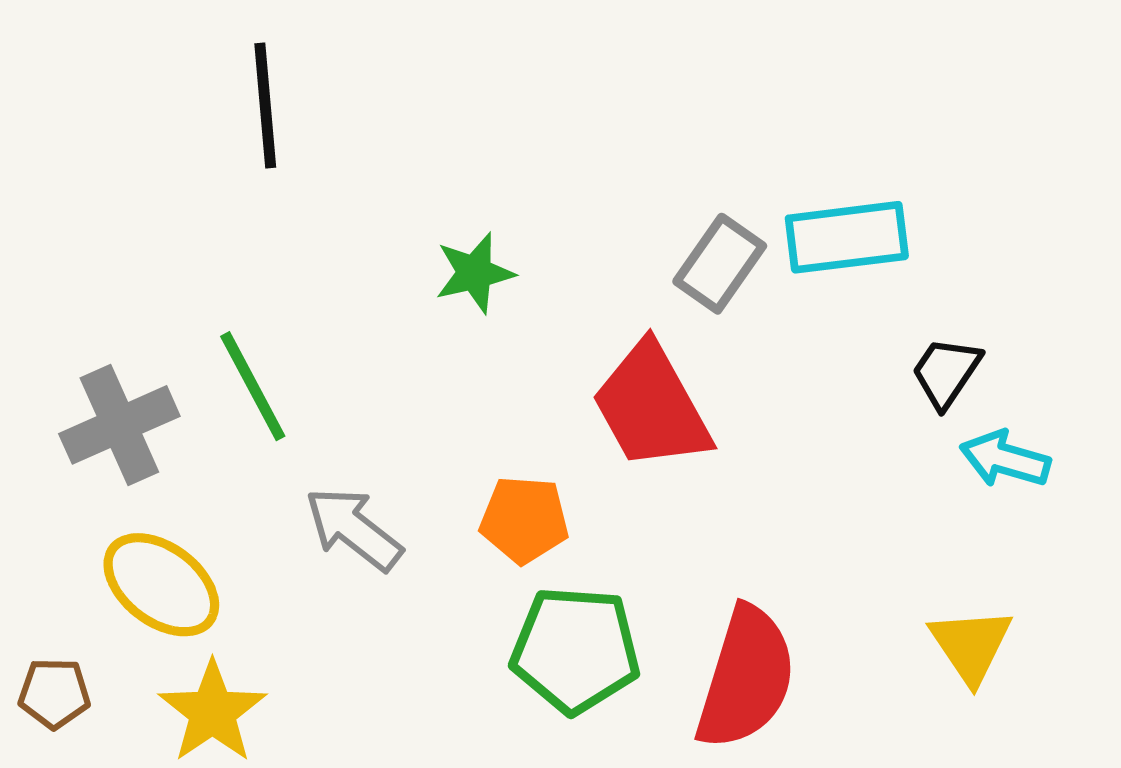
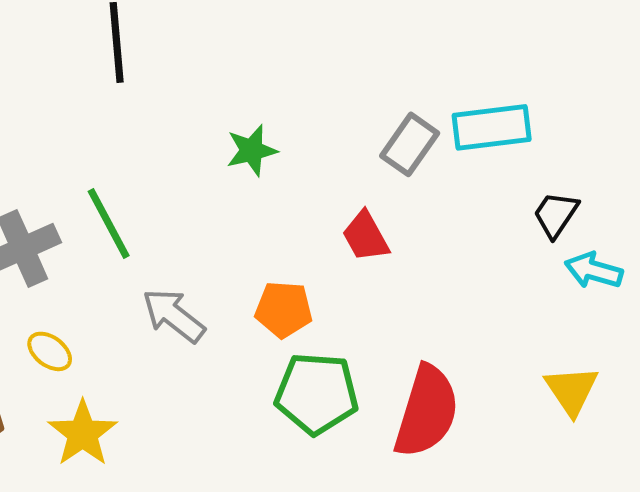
red trapezoid: (651, 406) -> (366, 236), size x0.6
yellow ellipse: (161, 585) -> (50, 351), size x0.6

